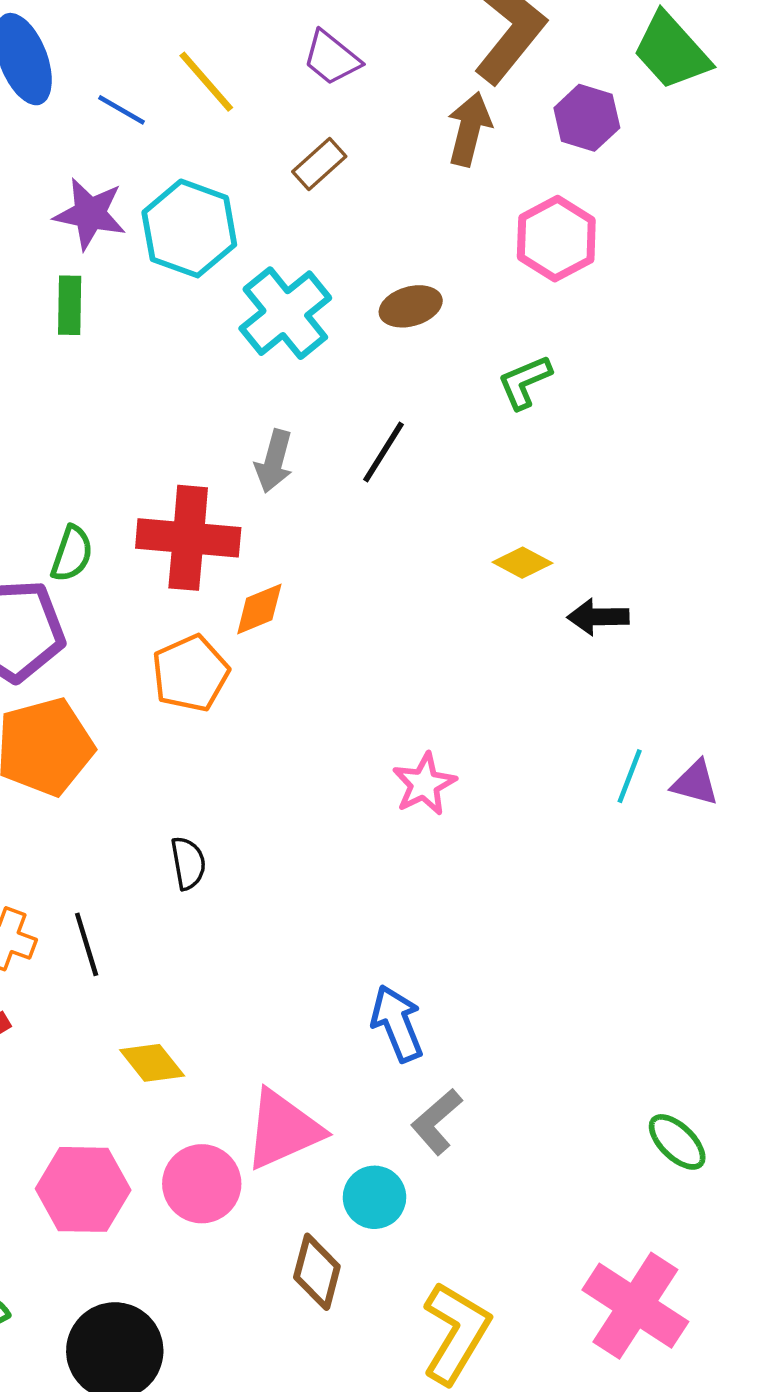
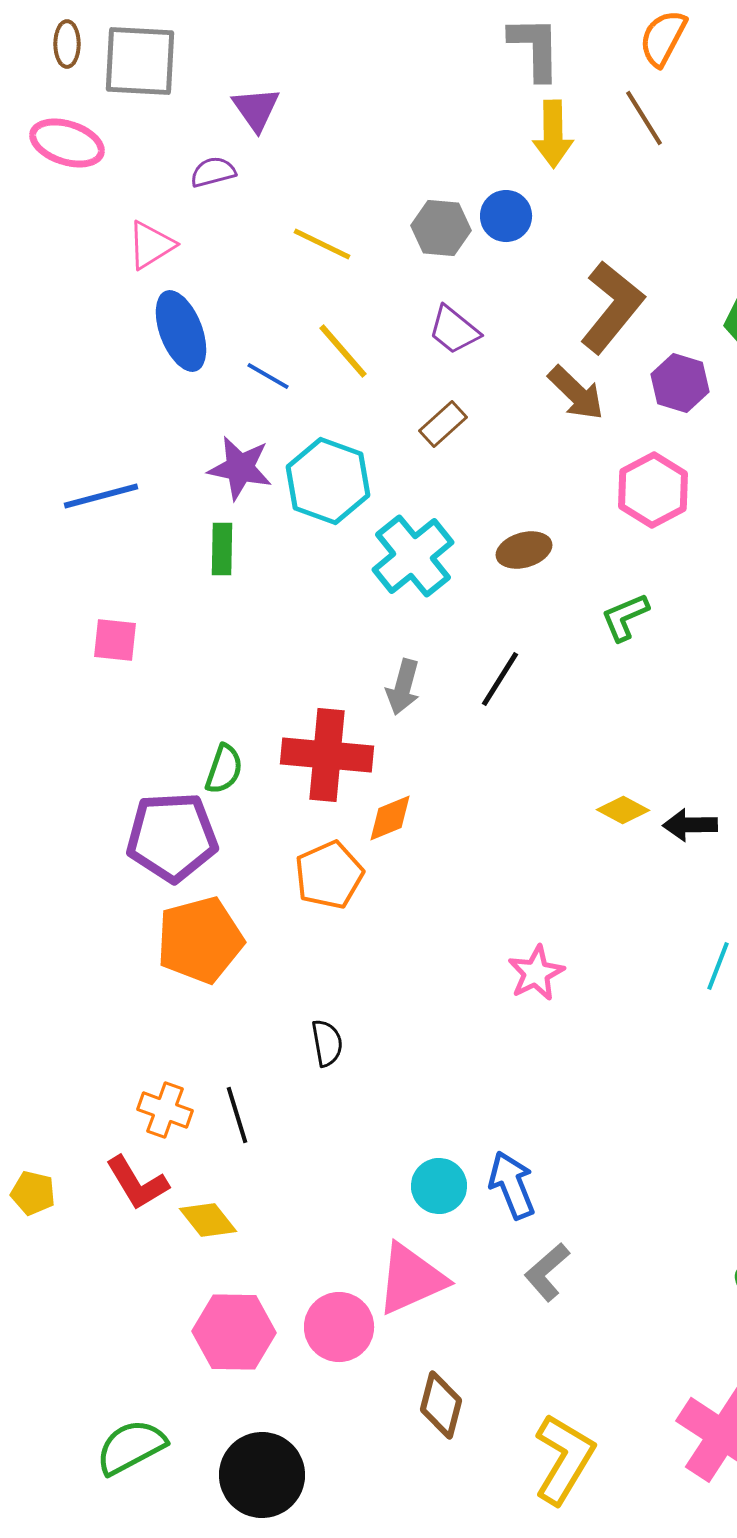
brown arrow: (469, 129) -> (576, 393), turned 120
yellow diamond: (522, 563) -> (623, 810), moved
yellow diamond: (152, 1063) -> (208, 1220), moved
cyan circle: (375, 1197) -> (439, 1186), moved

